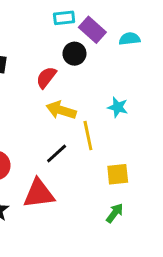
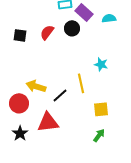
red semicircle: (46, 77) -> (47, 32), moved
yellow arrow: (61, 110) -> (36, 86), moved

